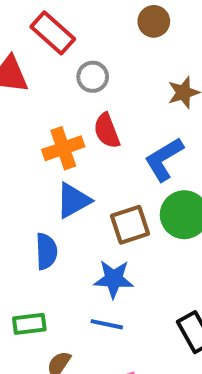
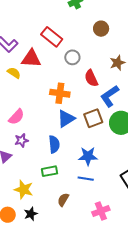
red semicircle: (107, 131) -> (91, 78), moved
orange cross: (63, 148) -> (60, 93), turned 30
brown square: (130, 225) -> (93, 118), moved
green rectangle: (29, 324) -> (50, 171), moved

